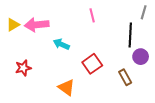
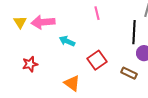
yellow triangle: (13, 25) -> (20, 22), turned -32
brown rectangle: (125, 77) -> (129, 73), turned -35

